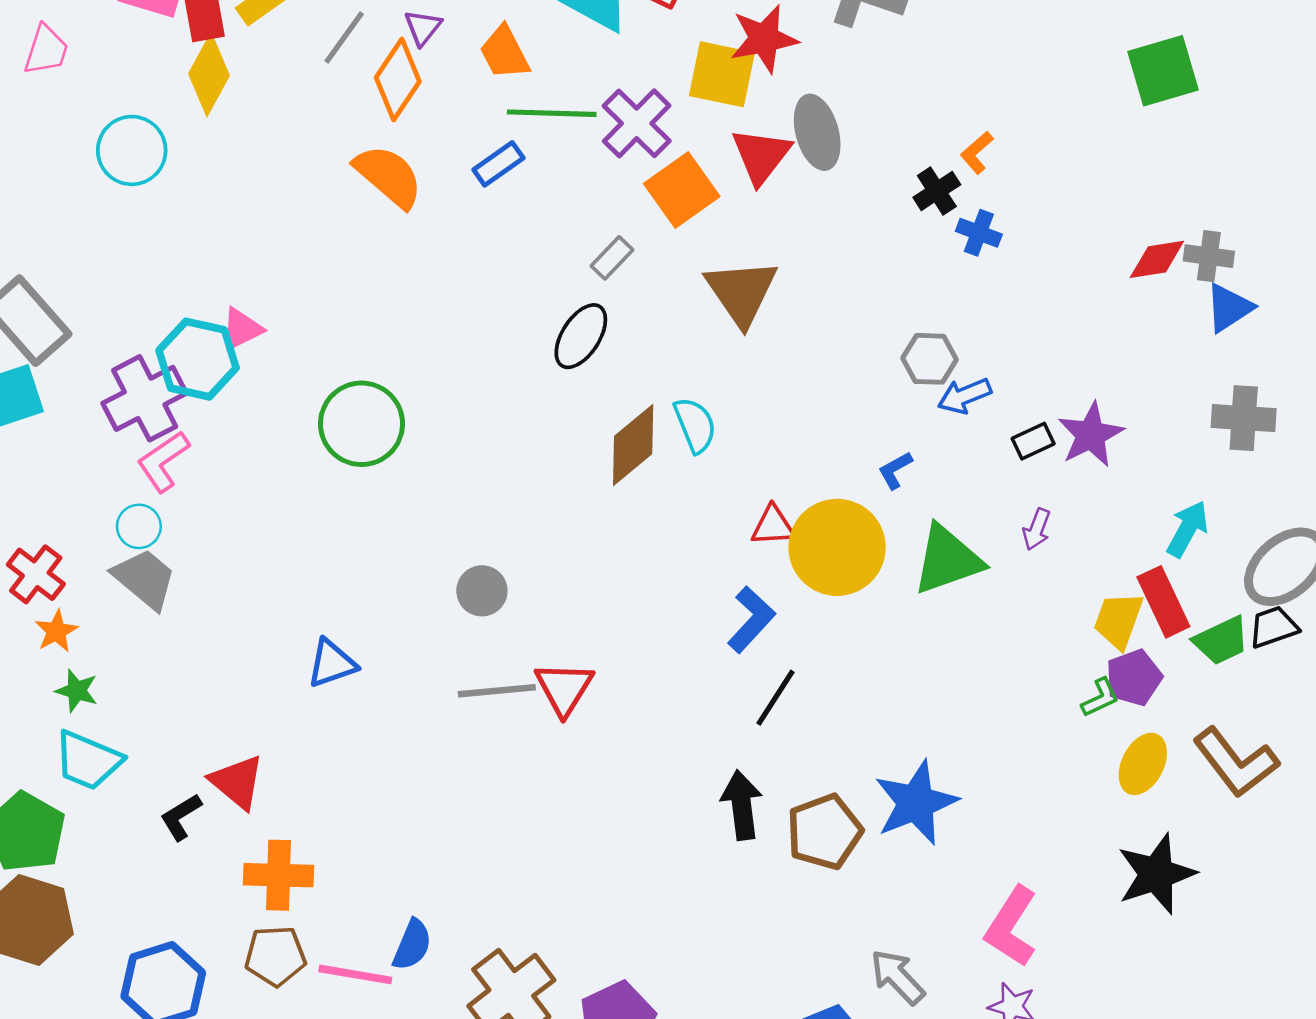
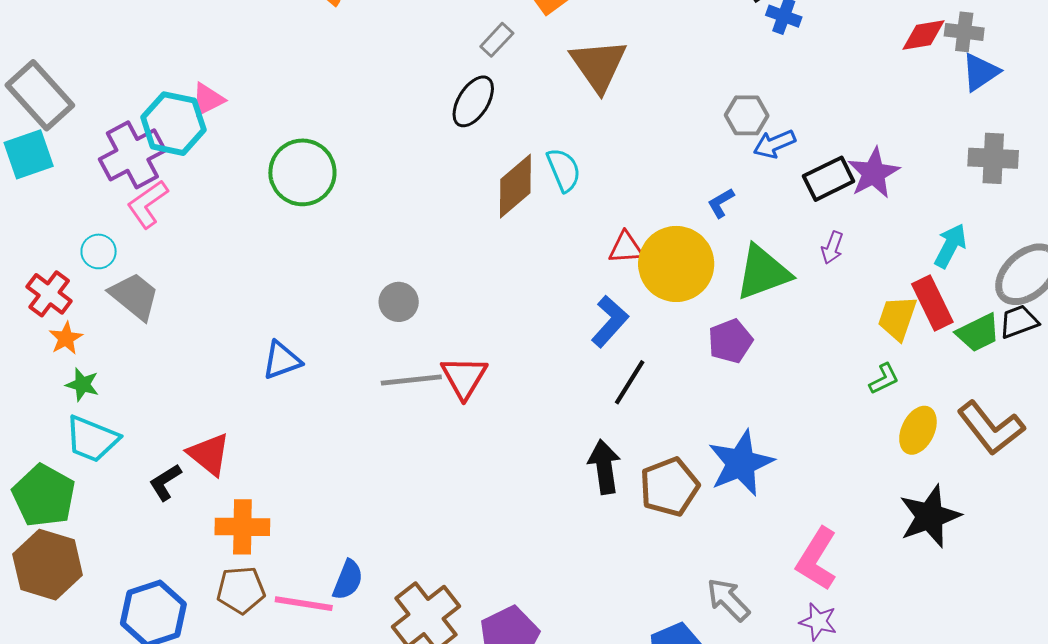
black rectangle: (1033, 441) -> (829, 179), size x1.5
cyan circle: (139, 526) -> (99, 251), moved
purple pentagon: (1134, 678) -> (730, 341), moved

